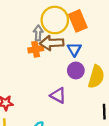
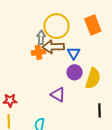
orange rectangle: (78, 21) -> (93, 25), moved

